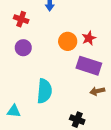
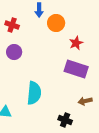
orange circle: (68, 41) -> (56, 23), moved
brown arrow: (97, 91) -> (85, 101), moved

